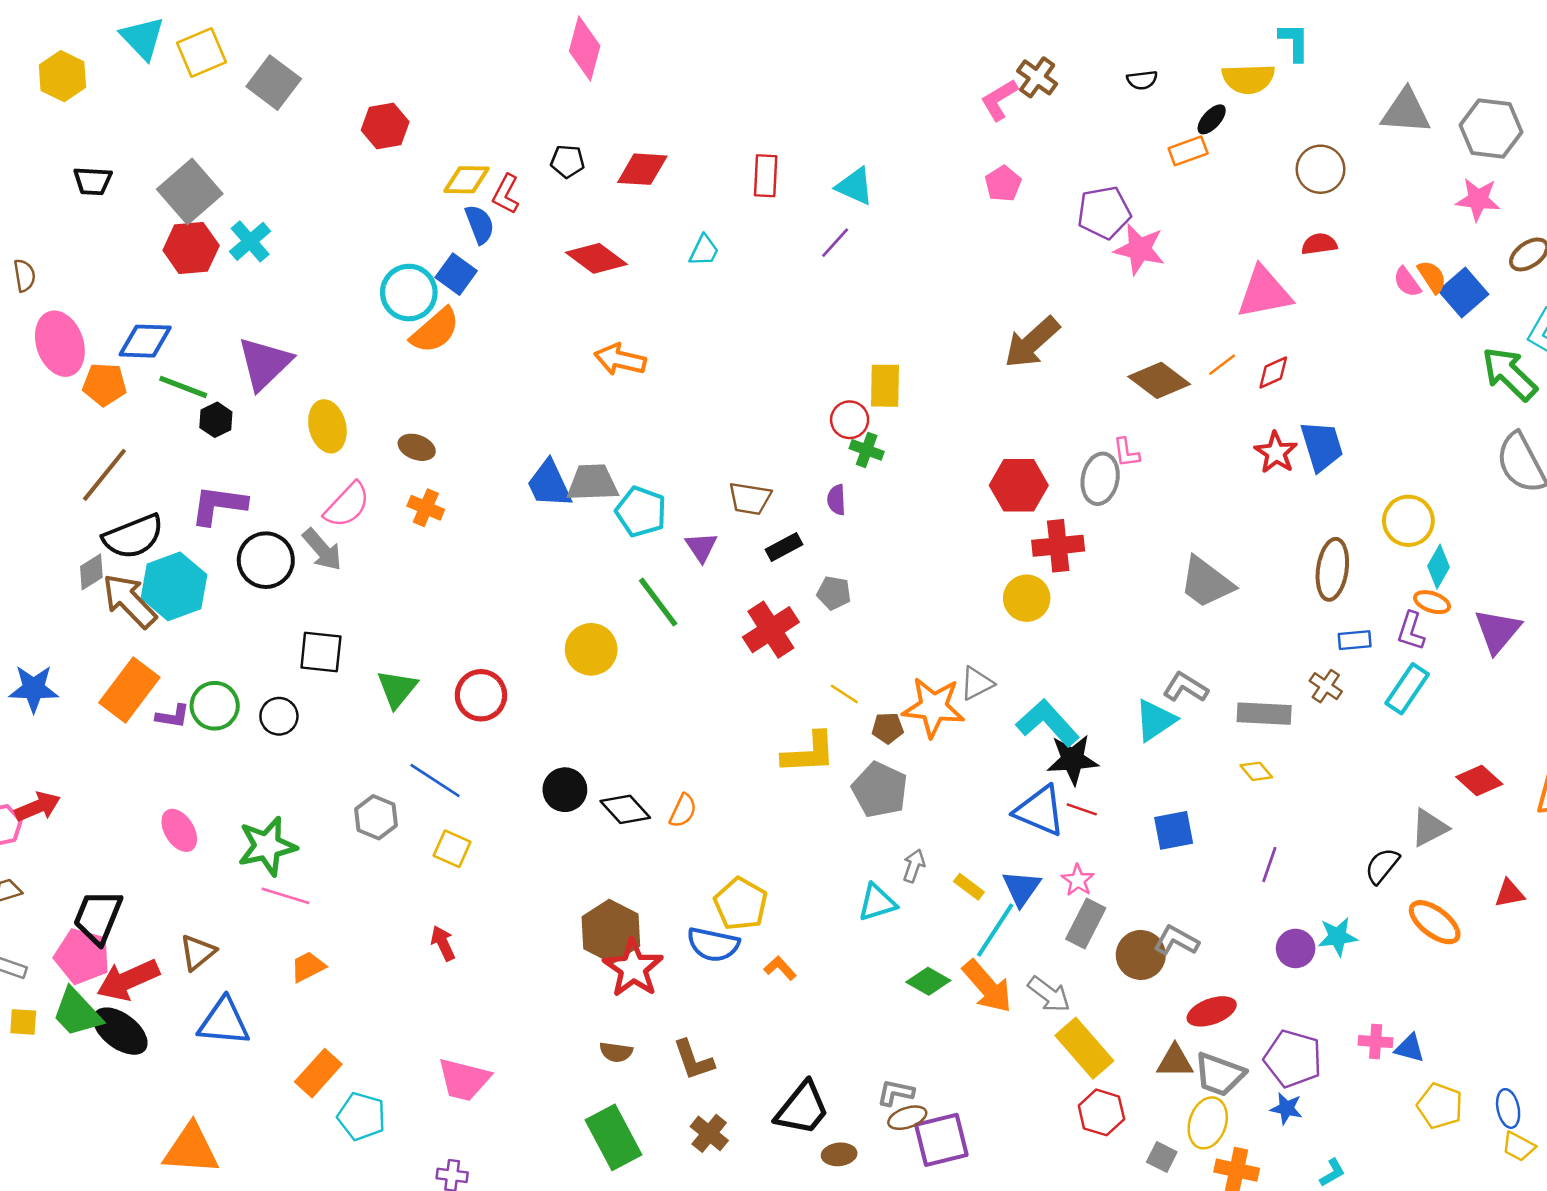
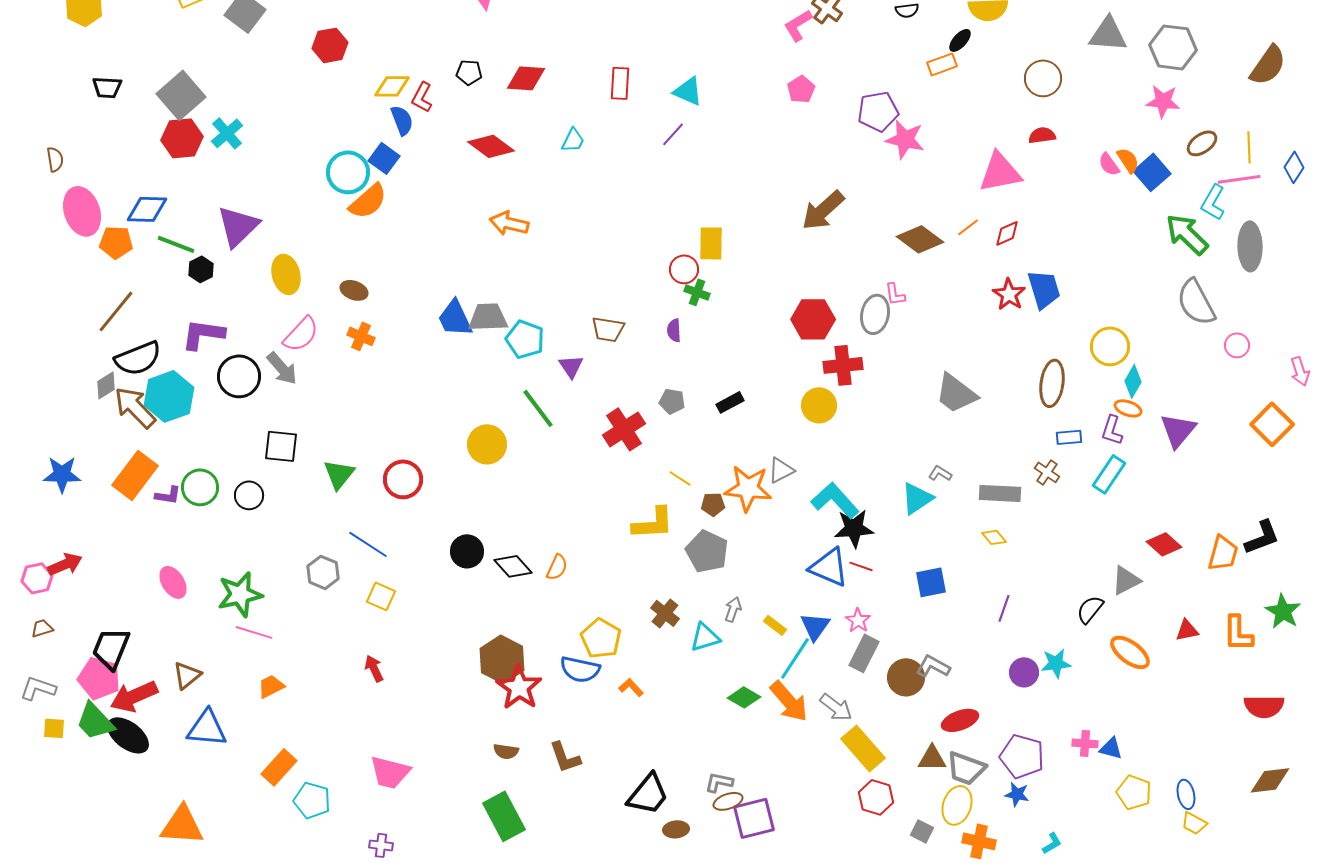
black rectangle: (784, 547) -> (730, 402), moved
gray L-shape: (1185, 687) -> (940, 473), size x0.7
brown cross: (709, 1133) -> (665, 613), moved

